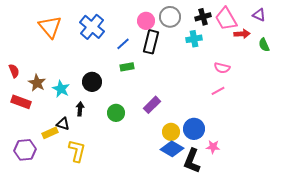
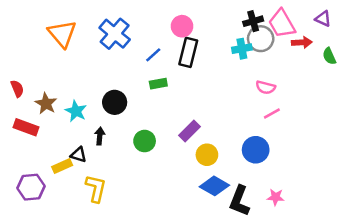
gray circle: (170, 17) -> (261, 39), moved
pink semicircle: (222, 68) -> (266, 87), moved
blue circle: (194, 129) -> (256, 150), moved
yellow circle: (171, 132) -> (207, 155), moved
pink star: (213, 147) -> (276, 197), moved

